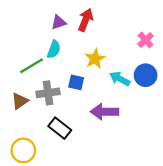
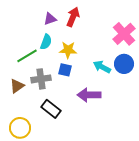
pink cross: (146, 40) -> (124, 34), size x1.6
yellow star: (95, 59) -> (68, 50), moved, turned 30

